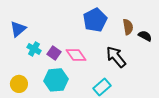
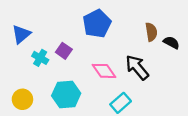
blue pentagon: (95, 20) -> (97, 24), moved
purple square: (54, 53) -> (64, 51), moved
pink diamond: (76, 55) -> (104, 71), moved

